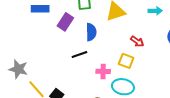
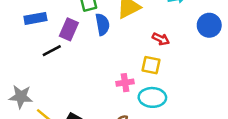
blue semicircle: (91, 32) -> (102, 24), moved
black line: (79, 55) -> (52, 51), moved

